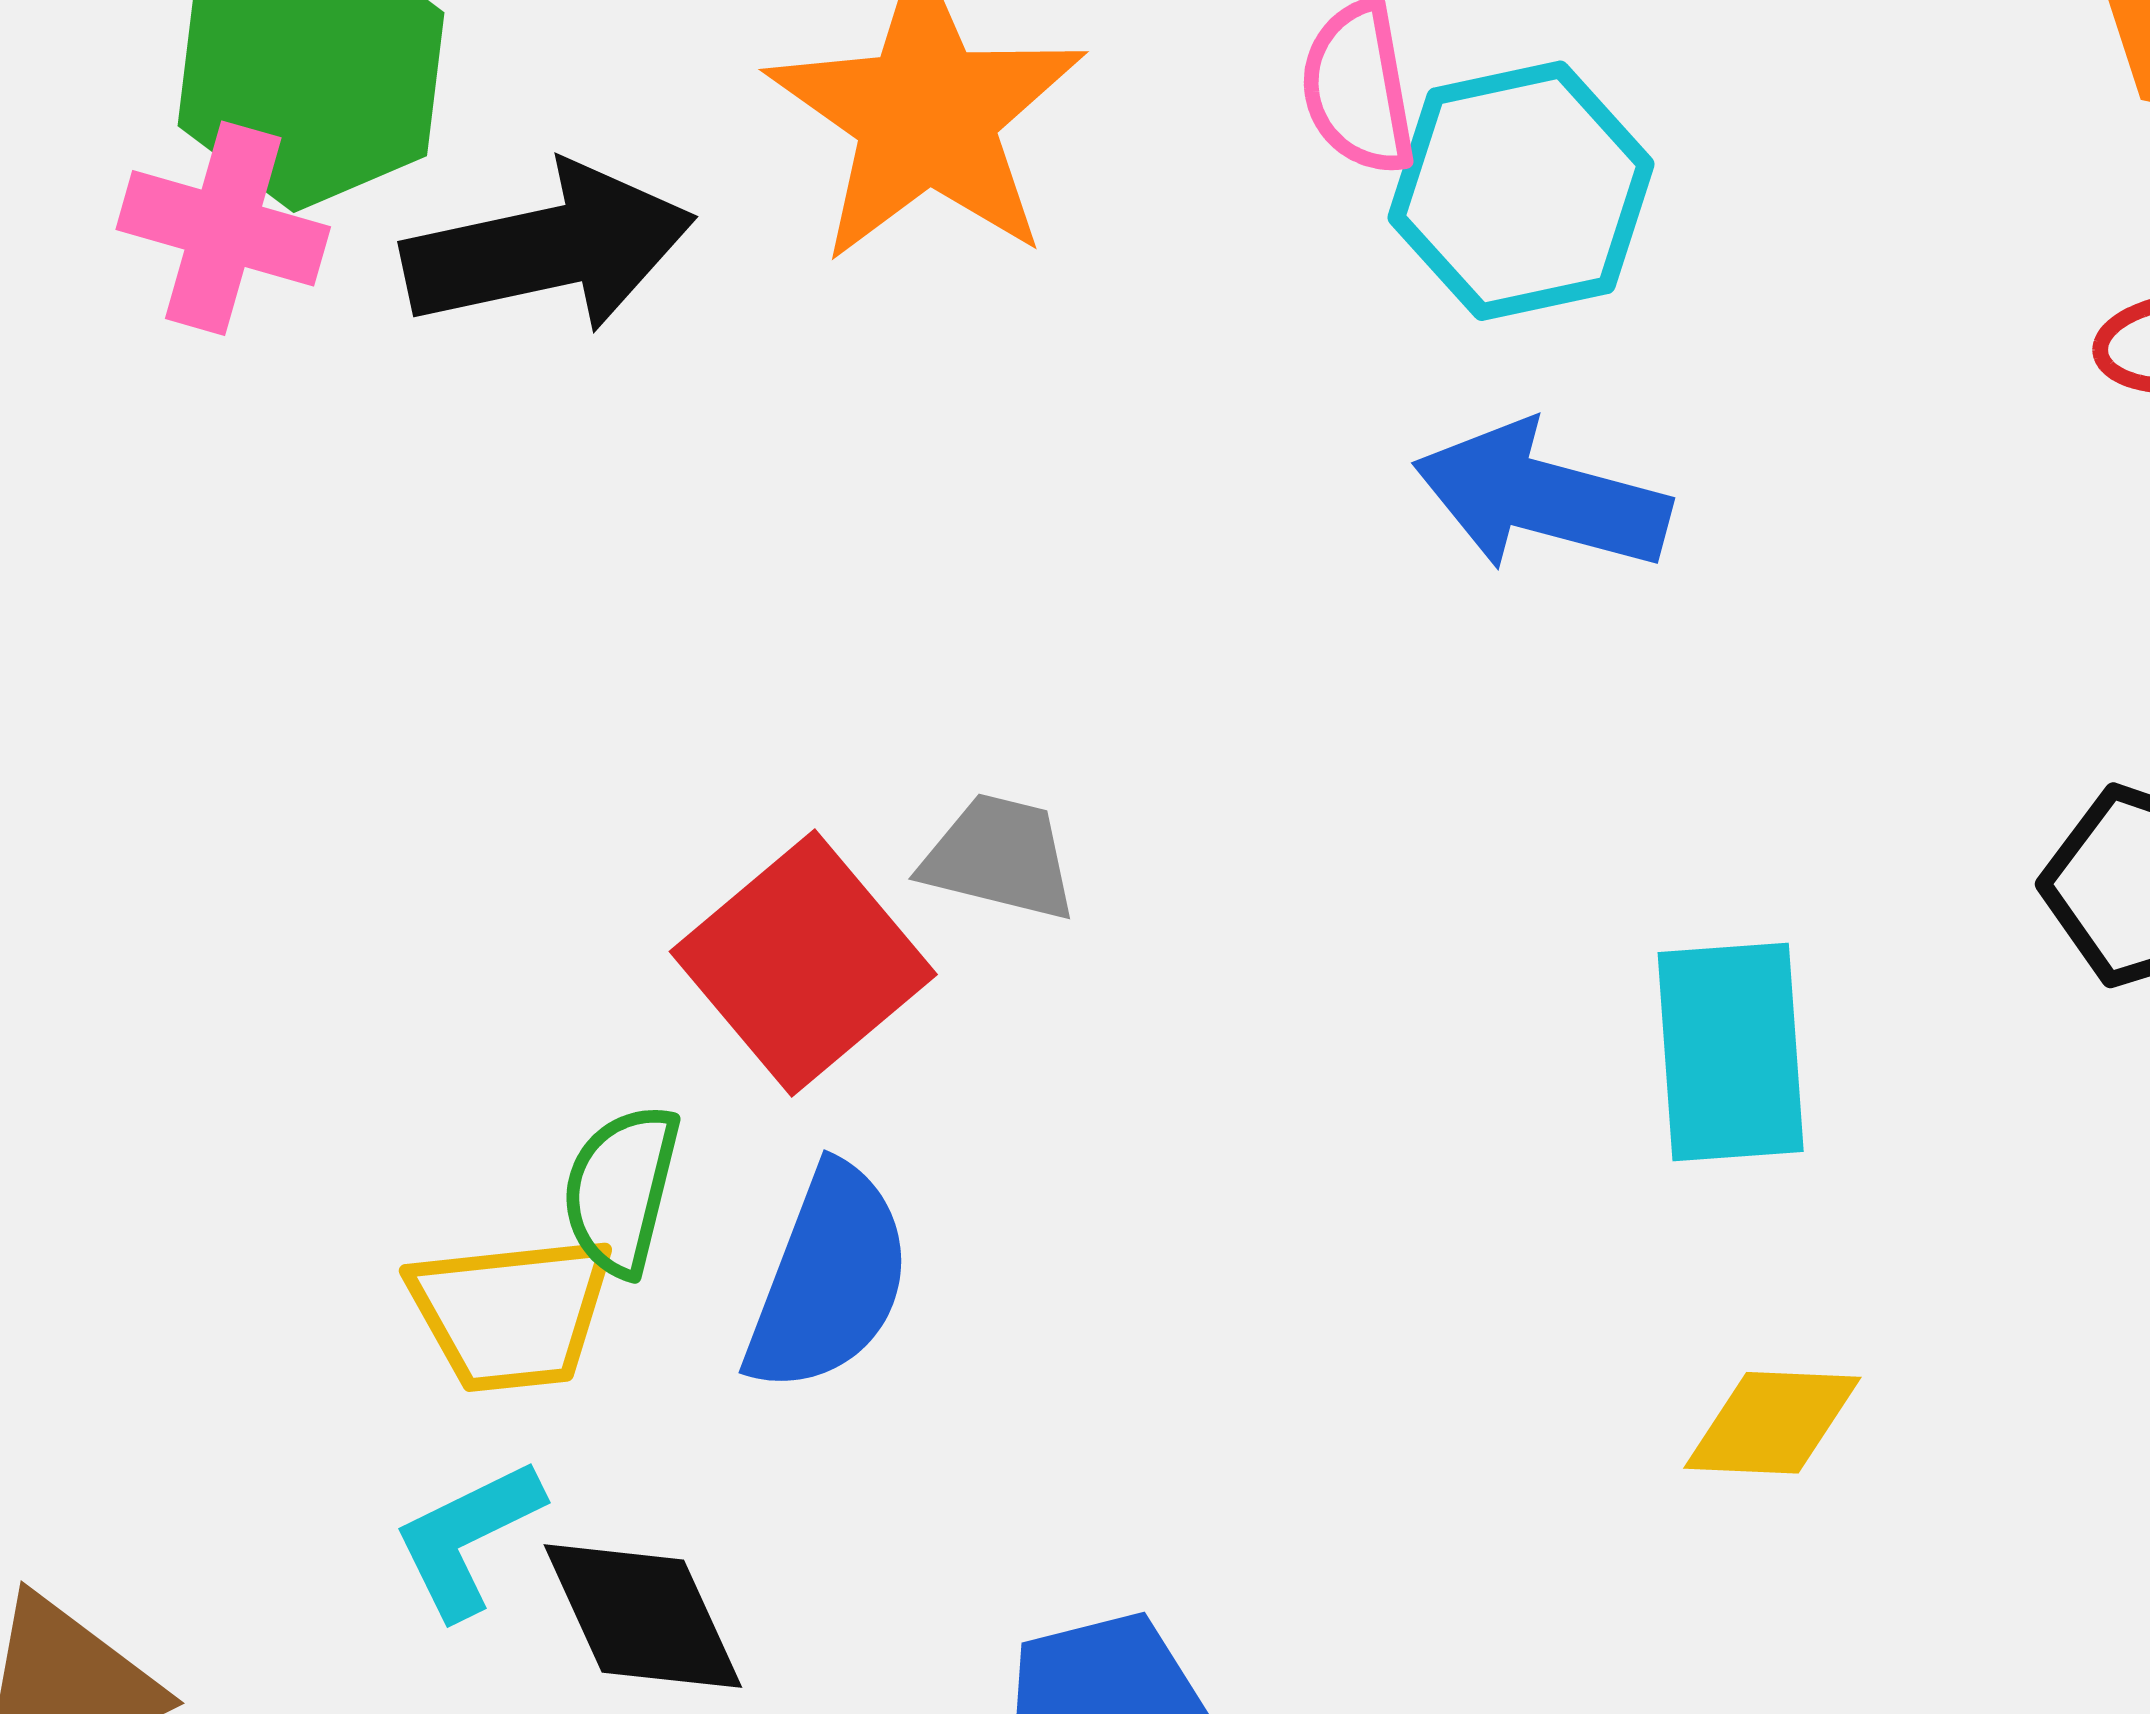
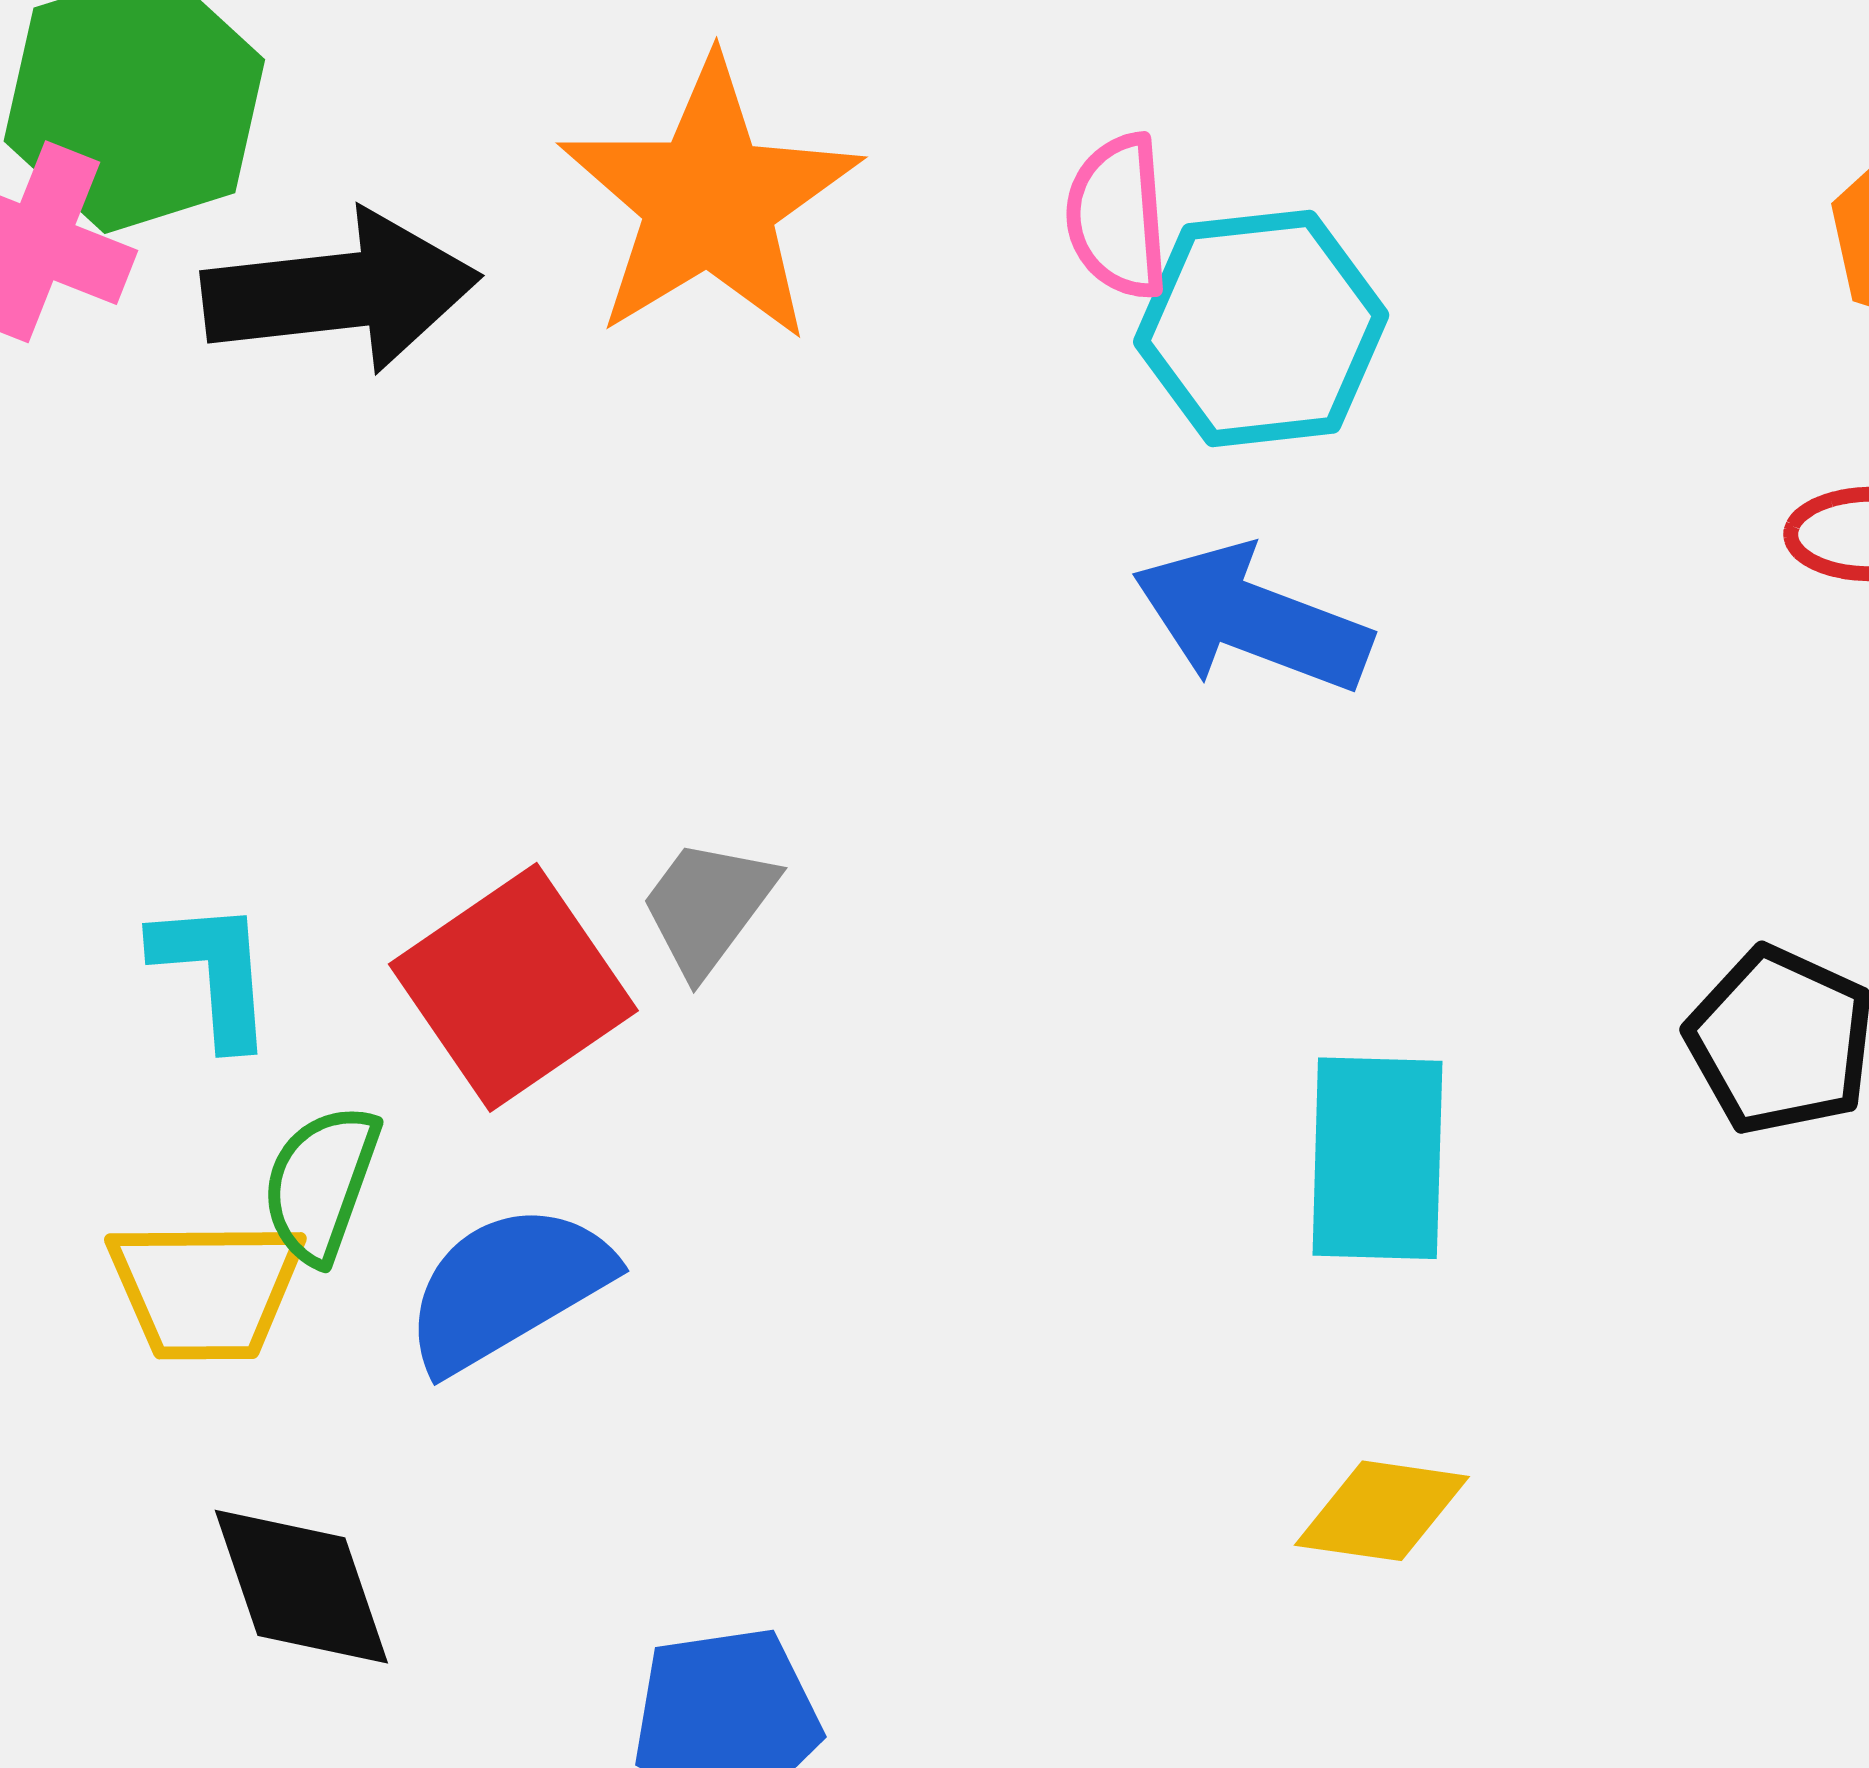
gray trapezoid: (999, 857) -> (708, 906), turned -73
blue semicircle: (829, 1279) -> (508, 1287), turned -147
cyan L-shape: (468, 1538) -> (214, 973), moved, turned 106

